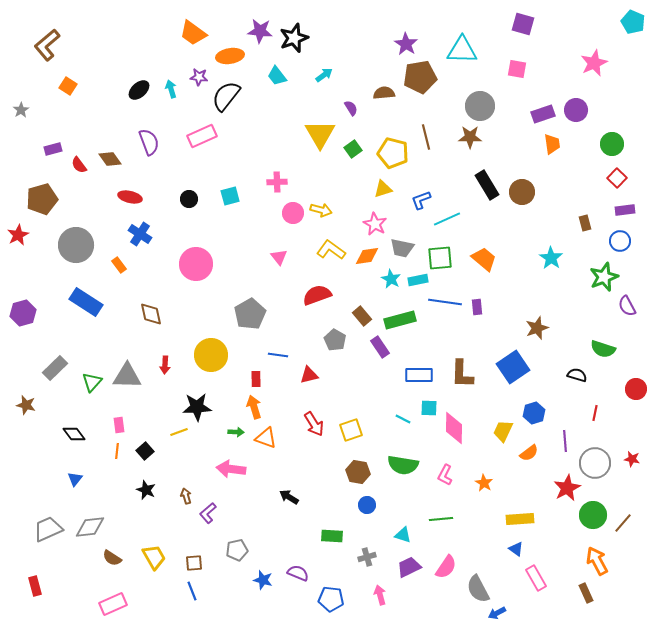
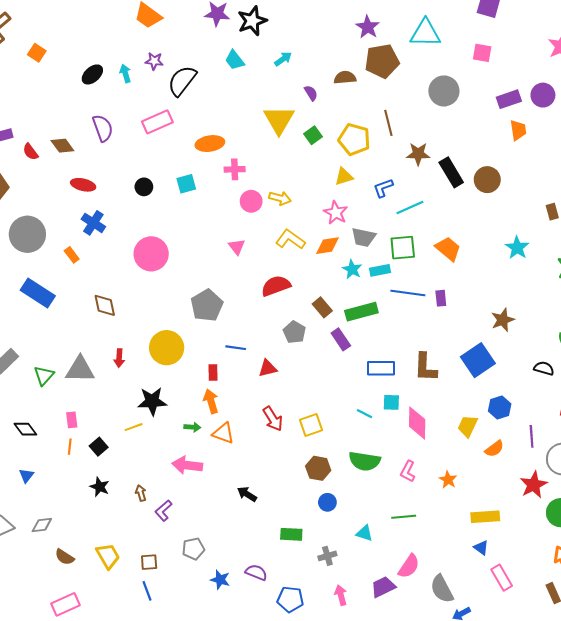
orange ellipse: (230, 56) -> (210, 144), moved
orange square: (68, 86) -> (37, 53), moved
brown star: (470, 137) -> (418, 154), moved
gray diamond: (90, 527) -> (42, 525), size x0.7
purple trapezoid: (409, 567) -> (383, 587), moved

